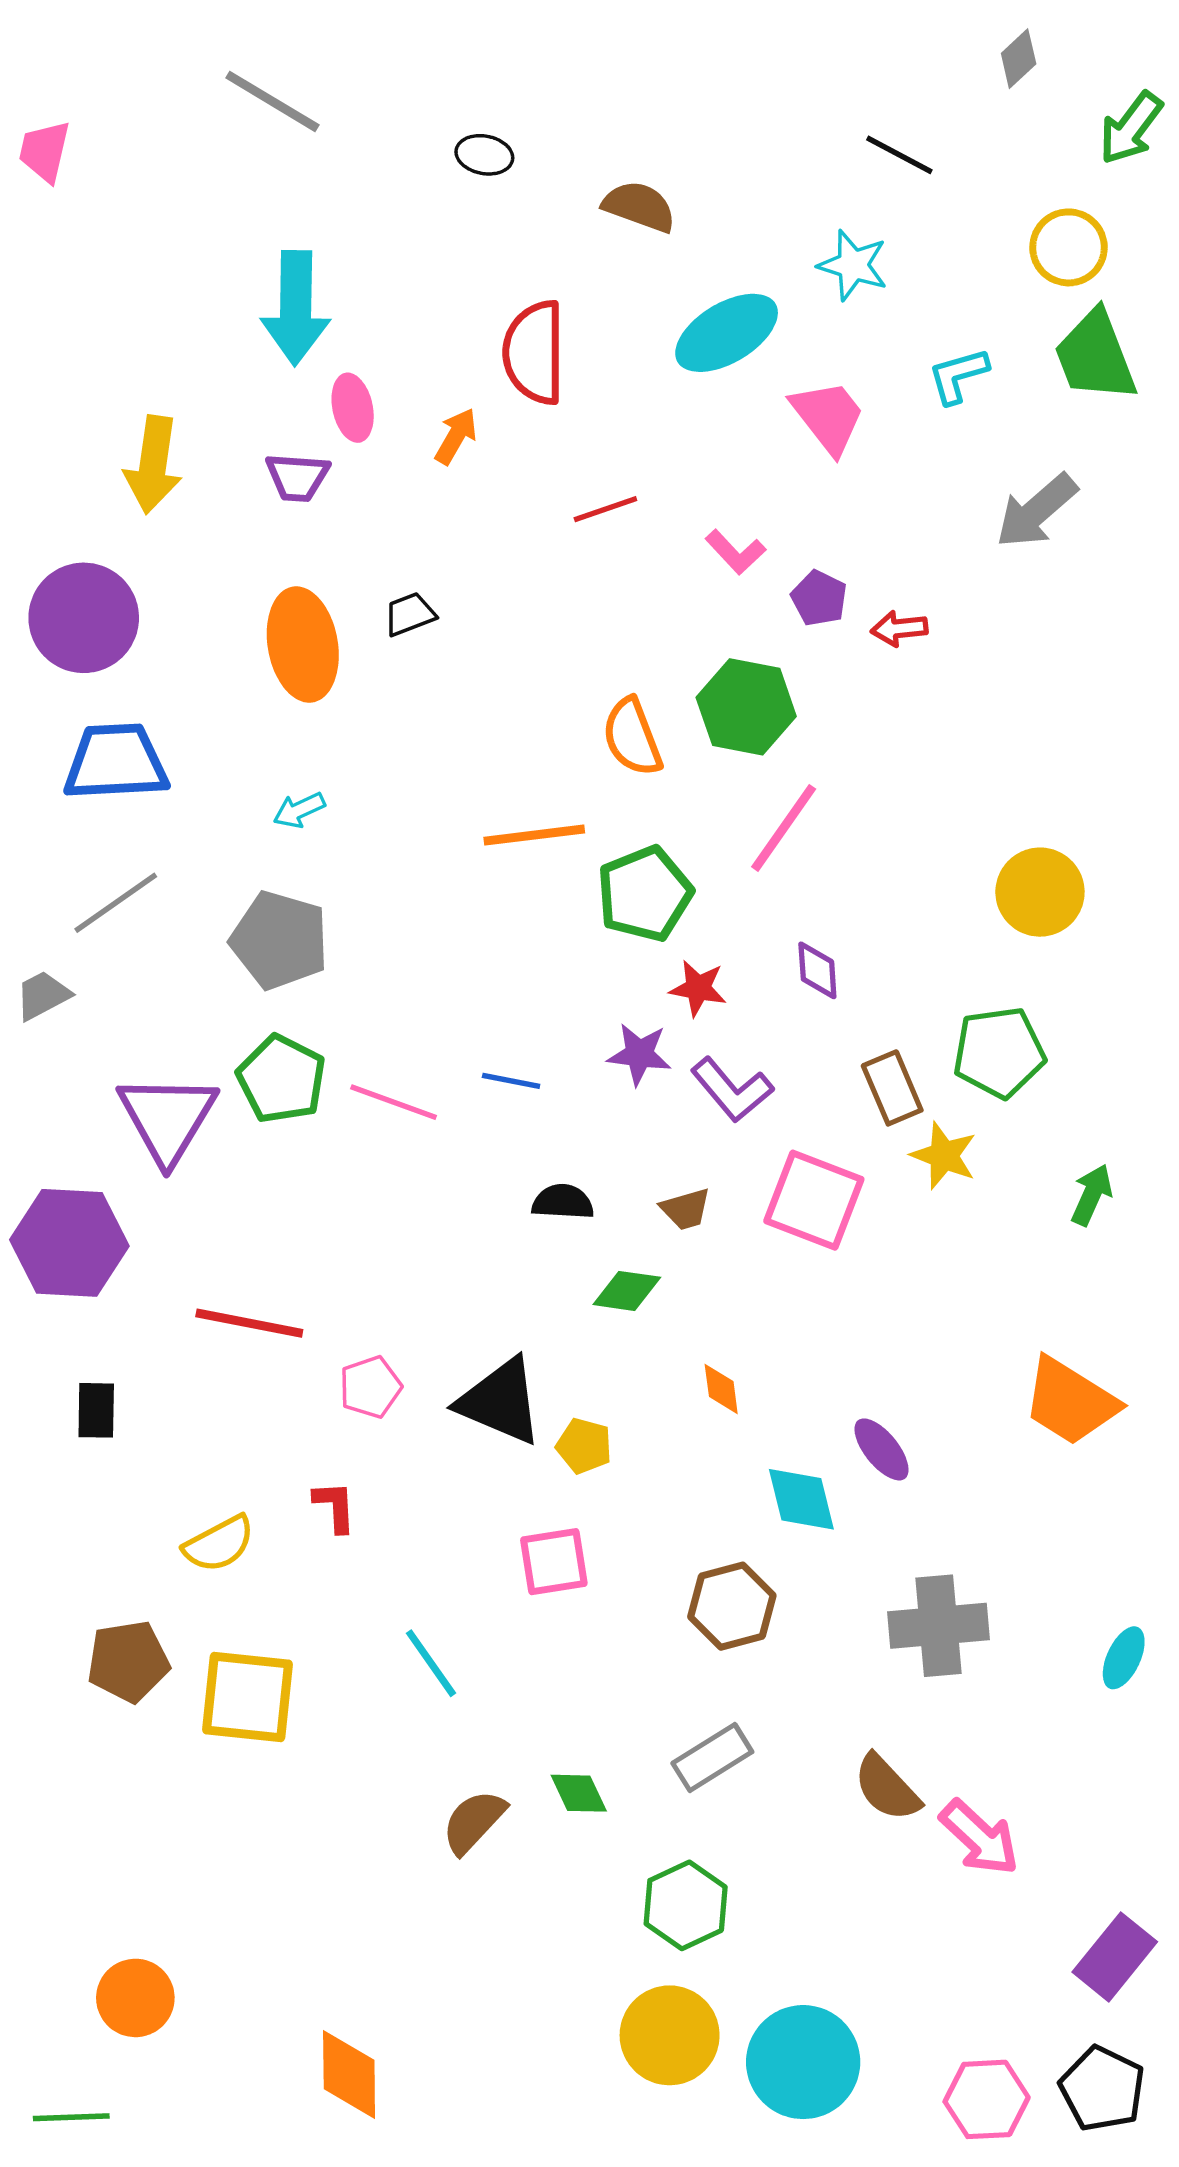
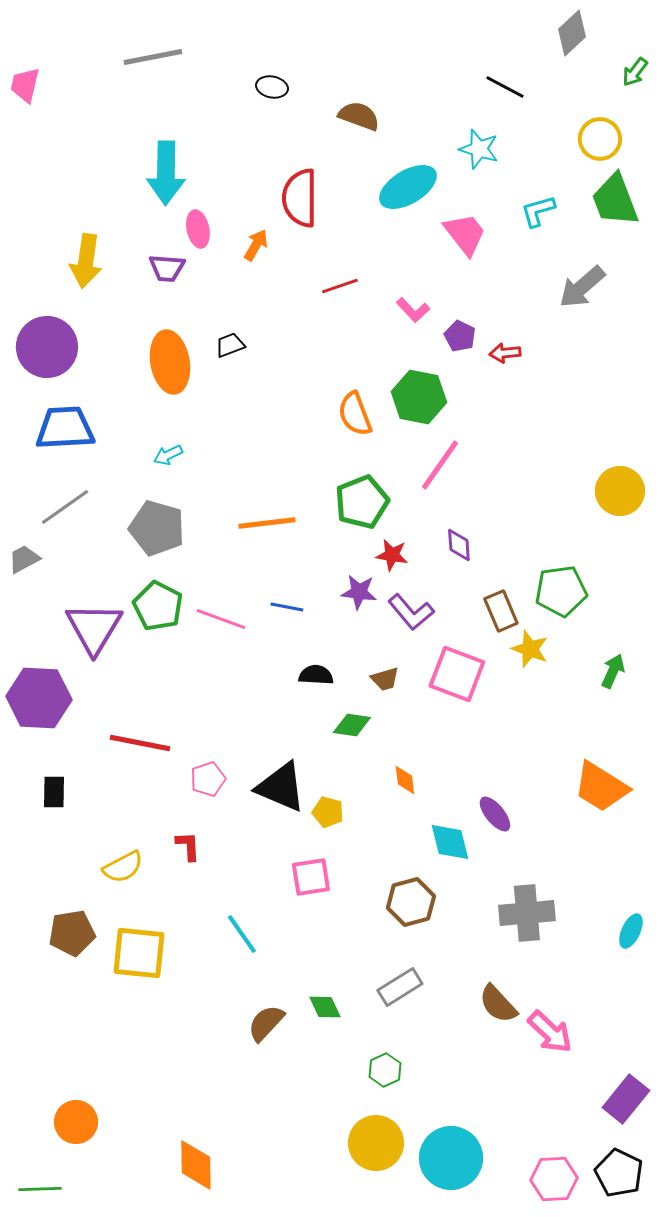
gray diamond: (1019, 59) -> (572, 33), size x1.4
gray line: (272, 101) -> (153, 57), turned -42
green arrow: (1131, 128) -> (635, 72), size x0.7
orange line: (534, 835) -> (267, 523), moved
yellow circle: (1040, 892) -> (620, 491), moved
green hexagon: (686, 1905) -> (385, 1070), size x0.7

